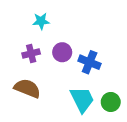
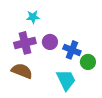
purple cross: (31, 53) -> (25, 43), size x1.5
green circle: (111, 102) -> (88, 62), moved

